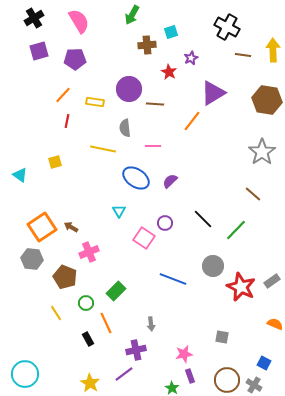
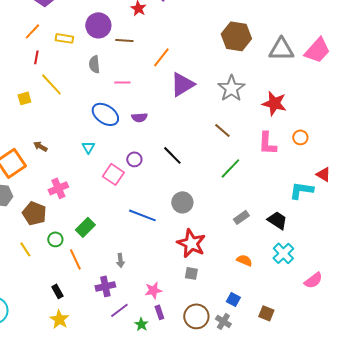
purple triangle: (213, 93) -> (182, 84), moved
yellow line: (103, 149) -> (51, 84), moved, turned 35
purple semicircle: (170, 181) -> (139, 117), turned -140
brown arrow: (71, 227) -> (40, 146), moved
green line: (236, 230) -> (230, 168), moved
red star: (241, 287) -> (191, 243), moved
black rectangle: (88, 339) -> (57, 291), moved
purple line: (124, 374) -> (119, 310), moved

